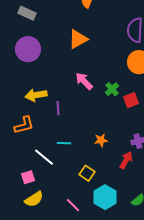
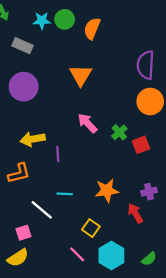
orange triangle: (78, 39) -> (81, 75), turned -30
orange star: (101, 140) -> (107, 190), size x1.5
red arrow: (126, 160) -> (135, 213), turned -60
yellow semicircle: (34, 199) -> (18, 258), moved
pink line: (73, 205) -> (77, 254), moved

